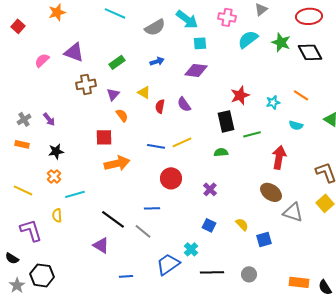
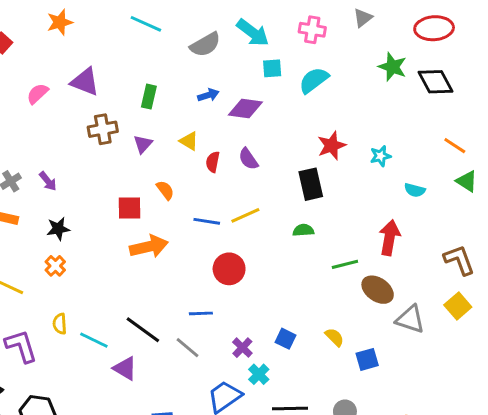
cyan semicircle: (248, 39) -> (314, 80), moved
green rectangle: (117, 62) -> (149, 97), turned -42
purple diamond: (196, 70) -> (245, 108), moved
orange line: (301, 95) -> (455, 146), moved
orange semicircle: (122, 115) -> (165, 190), moved
green line: (252, 134) -> (345, 264), moved
purple cross: (210, 189) -> (242, 348), moved
cyan line: (75, 194) -> (94, 340), moved, turned 42

